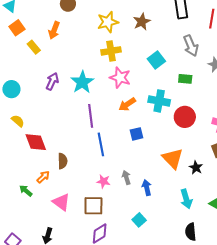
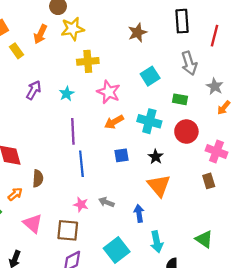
yellow star: (108, 22) -> (73, 29), moved
yellow cross: (111, 51) -> (88, 61), moved
cyan star: (82, 82) -> (67, 94), size x0.6
red circle: (185, 117) -> (186, 132), moved
black star: (196, 167) -> (156, 157), moved
gray arrow: (126, 177) -> (106, 202), turned -56
blue arrow: (147, 188) -> (139, 213), moved
cyan arrow: (186, 199) -> (157, 242), moved
cyan square: (139, 220) -> (117, 250), size x1.6

